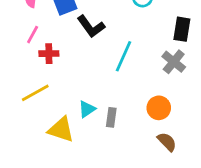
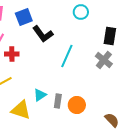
orange circle: (159, 108) -> (77, 105), moved
brown semicircle: (167, 142) -> (112, 120), moved

